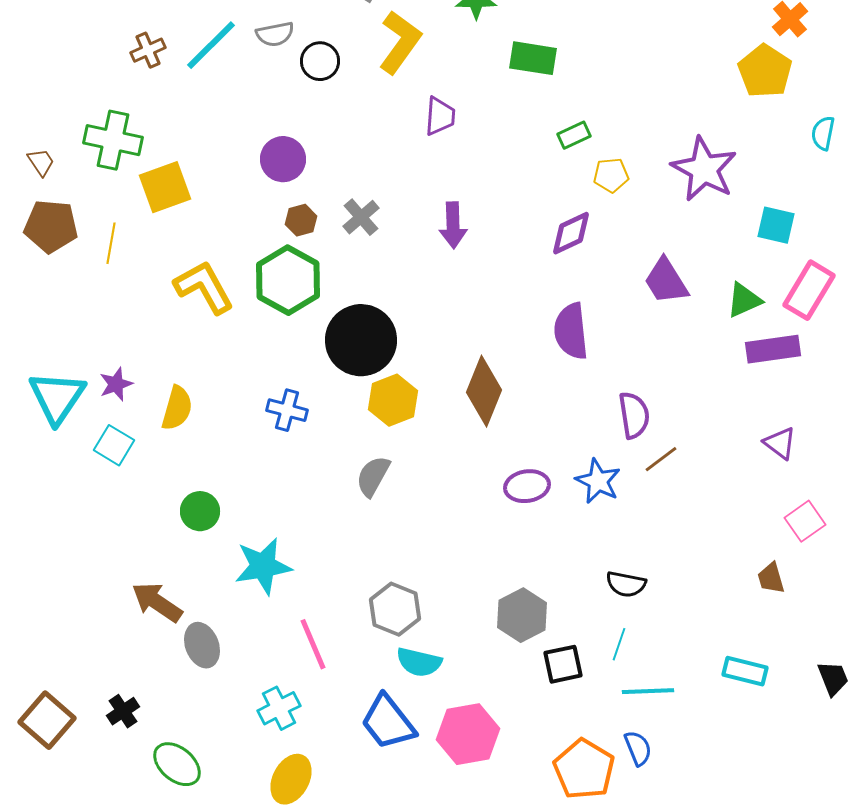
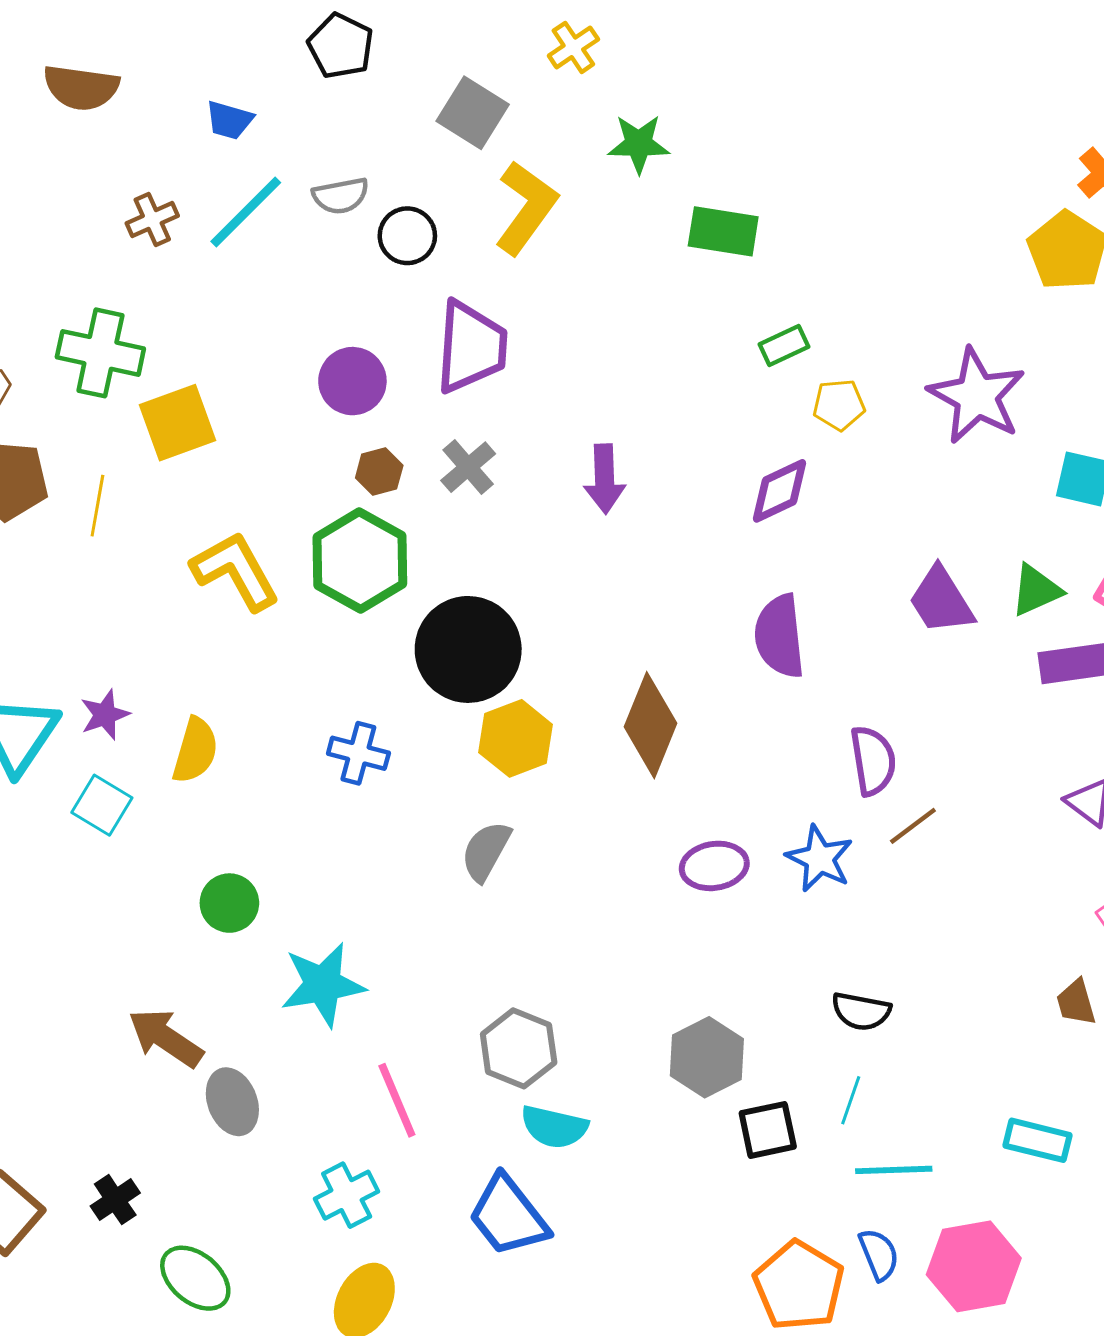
purple trapezoid: (440, 116) -> (471, 347), moved, size x1.6
purple trapezoid: (666, 281) -> (941, 601), moved
pink hexagon: (468, 734) -> (974, 1266), moved

